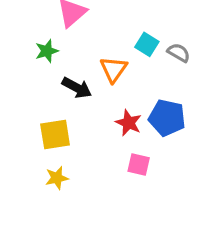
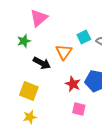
cyan square: (147, 44) -> (84, 37), turned 32
yellow square: (55, 134) -> (29, 91), turned 30

